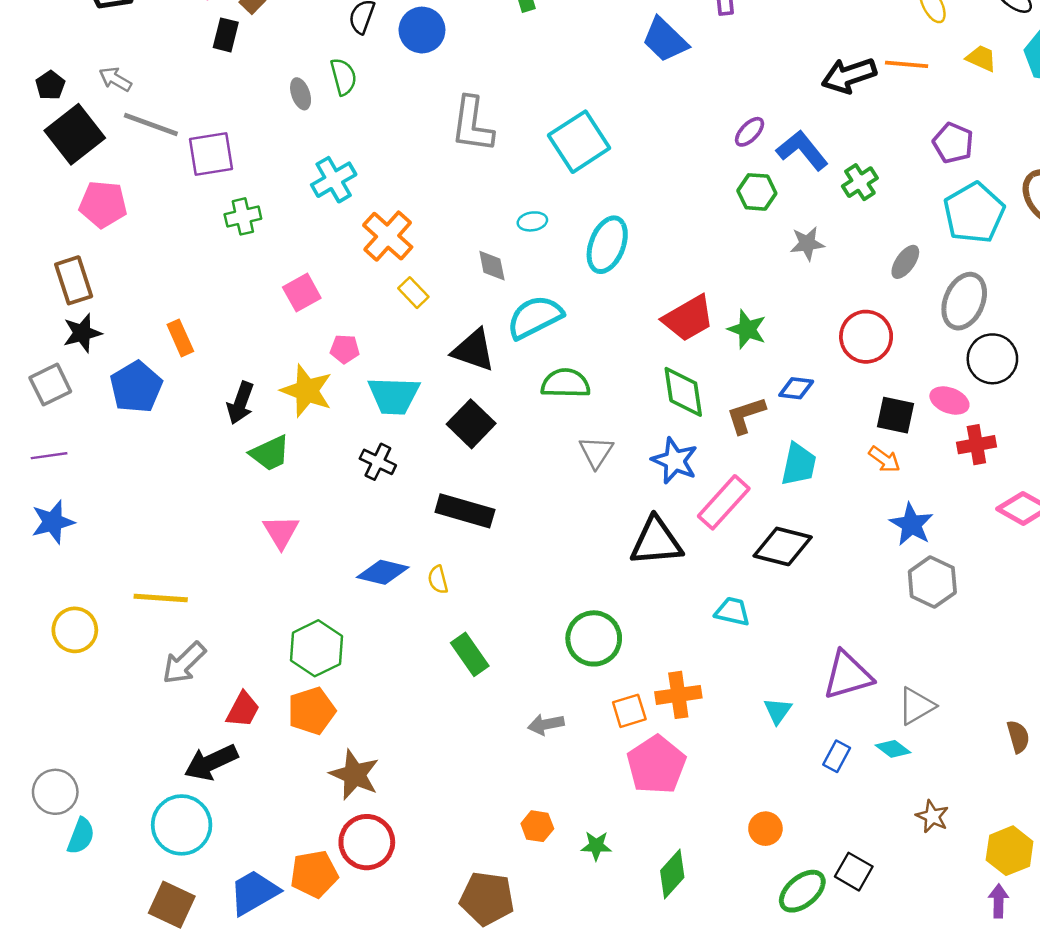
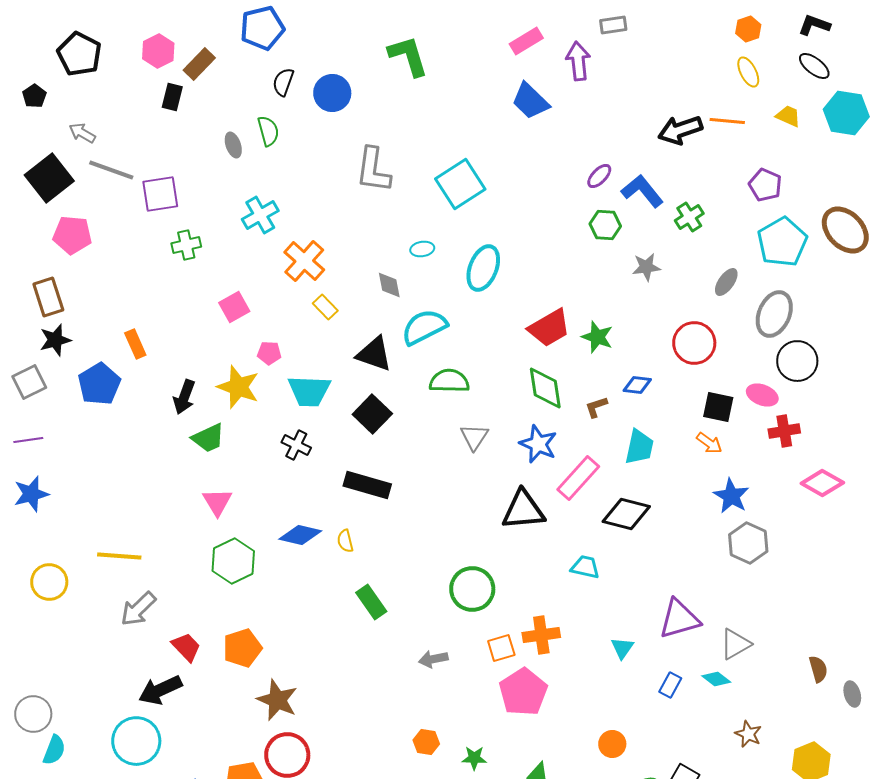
black pentagon: (50, 85) -> (34, 96), moved
brown L-shape: (746, 415) -> (596, 407), size x0.7
green hexagon: (316, 648) -> (233, 561), moved
red trapezoid: (243, 710) -> (186, 647), turned -72

